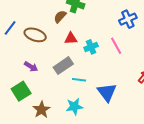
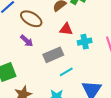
purple arrow: (31, 67) -> (27, 41), moved
cyan line: (79, 80) -> (66, 72), turned -48

